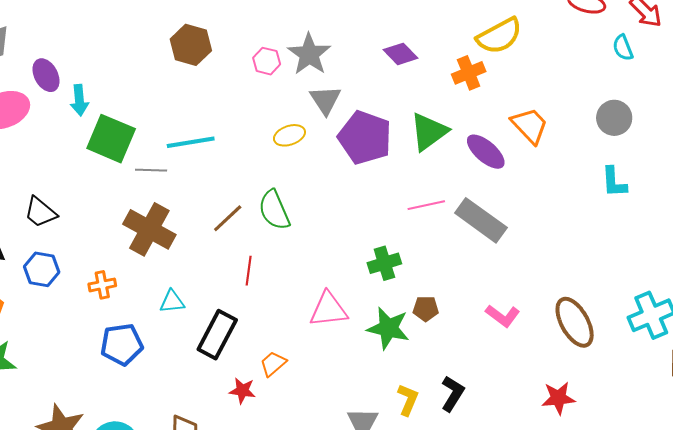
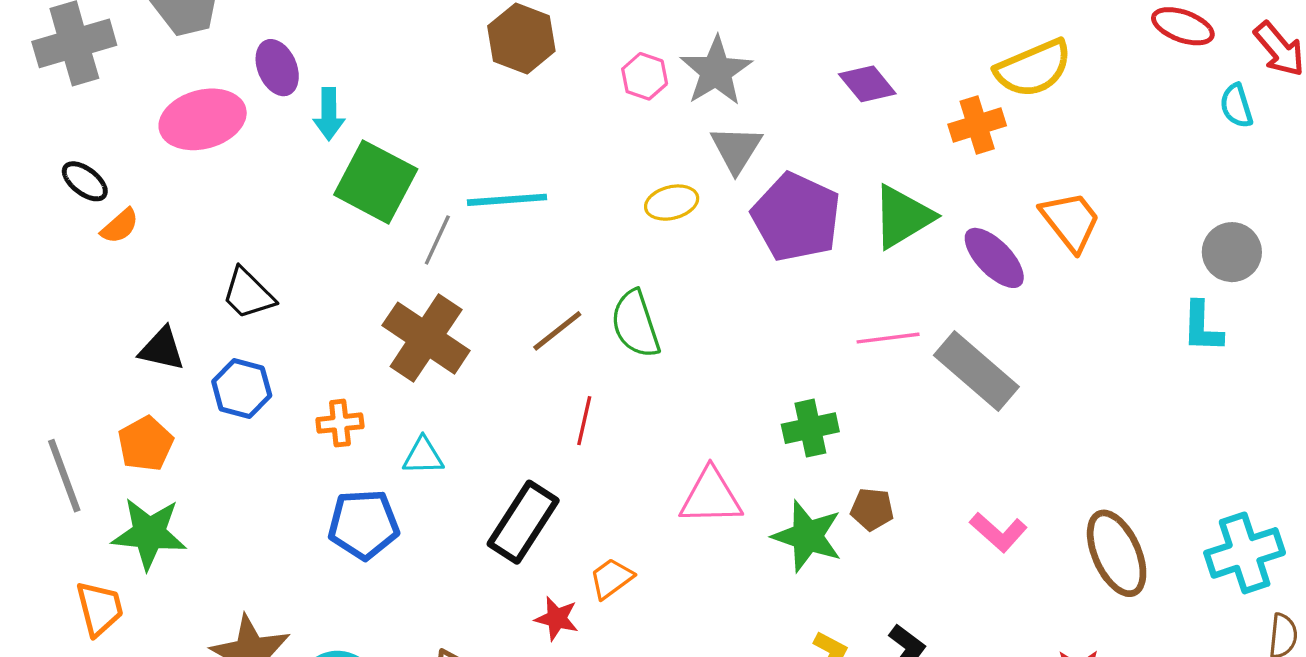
gray circle: (614, 118) -> (1232, 252), moved
gray line: (151, 170) -> (437, 240), turned -72
cyan triangle: (172, 302) -> (423, 456), moved

